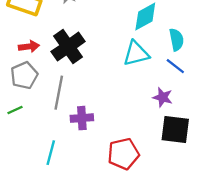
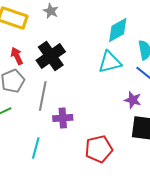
red arrow: (29, 47) -> (17, 56), turned -108

